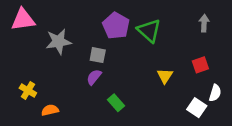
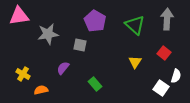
gray arrow: (204, 23) -> (167, 19), size x1.5
green triangle: (149, 31) -> (135, 25), moved
red square: (200, 65) -> (164, 53), turned -32
purple semicircle: (94, 77) -> (63, 68), moved

